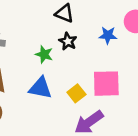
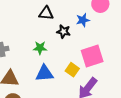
black star: (68, 41) -> (64, 32), moved

